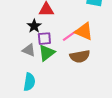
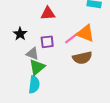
black star: (34, 26) -> (20, 34), moved
green triangle: (47, 53) -> (37, 67), moved

